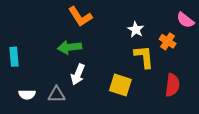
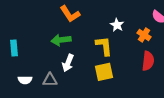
yellow L-shape: (144, 57) -> (104, 46), moved
yellow square: (120, 85) -> (104, 72), turned -30
red semicircle: (172, 85) -> (148, 61), moved

